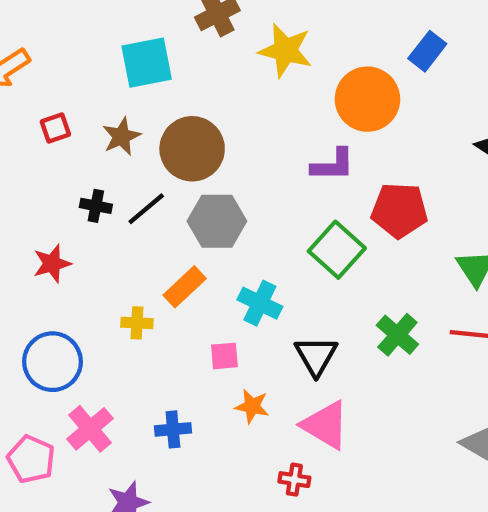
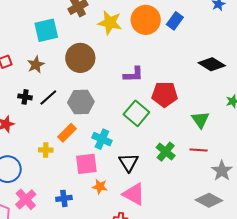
orange circle: (367, 99) -> (146, 20), moved
brown circle: (192, 149) -> (80, 58), moved
pink square: (224, 356) -> (86, 164), size x1.6

